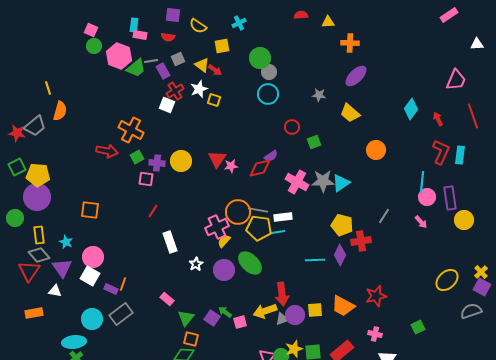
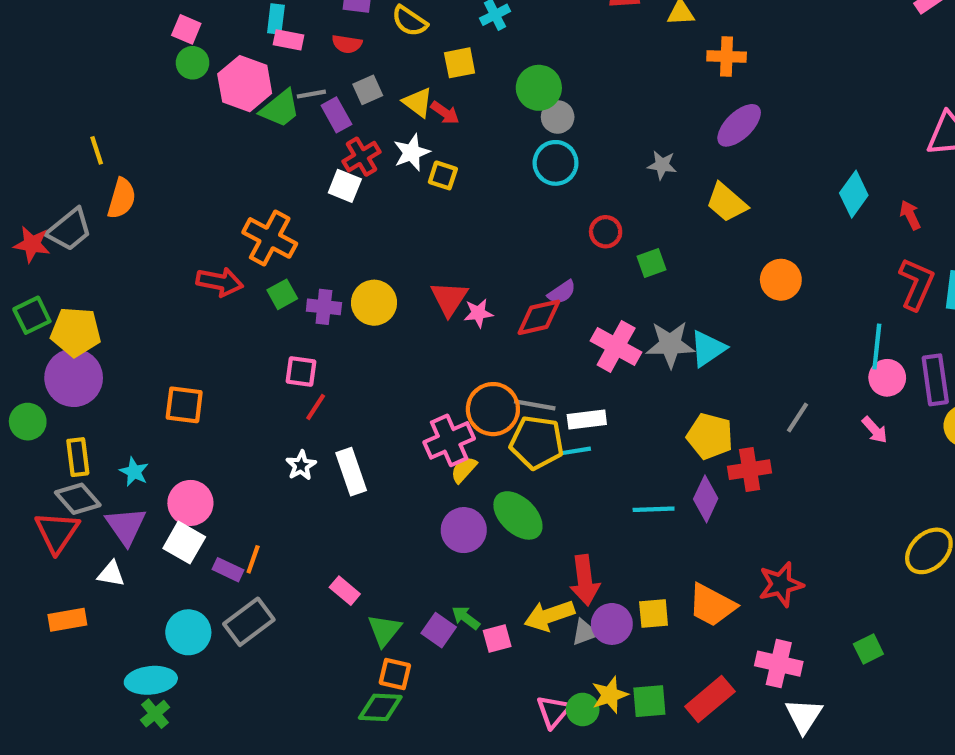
pink square: (146, 179) -> (301, 372), moved
white star: (196, 264) -> (301, 465), moved
pink cross: (375, 334) -> (779, 664), size x1.5

